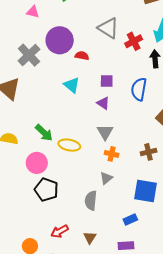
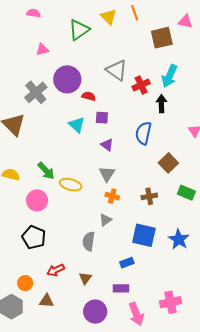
pink triangle: (33, 12) -> (42, 50), turned -32
purple square: (107, 81) -> (102, 118), moved
black pentagon: (46, 190) -> (34, 237), moved

